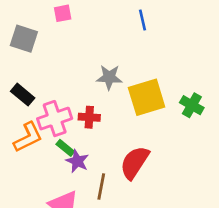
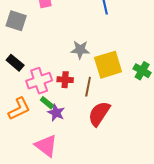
orange L-shape: (28, 137) -> (19, 109), moved
brown line: (101, 186) -> (88, 87), moved

